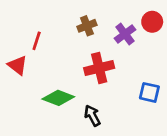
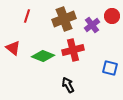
brown cross: (87, 26) -> (64, 19), size x1.6
red line: (37, 41) -> (27, 16), moved
green diamond: (58, 98) -> (43, 56), moved

